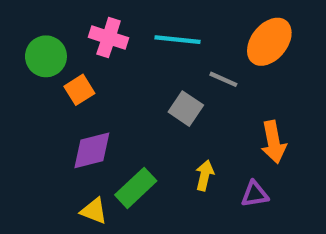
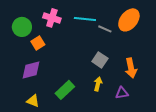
gray line: (223, 79) -> (105, 29), moved
gray square: (186, 109) -> (100, 60), moved
purple diamond: (92, 150) -> (31, 70), moved
yellow triangle: (94, 211) -> (33, 101), moved

